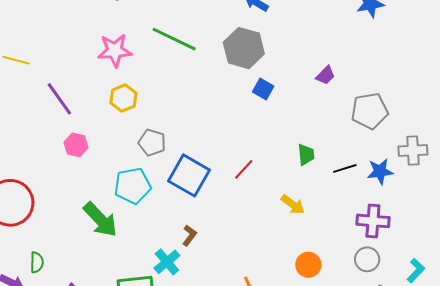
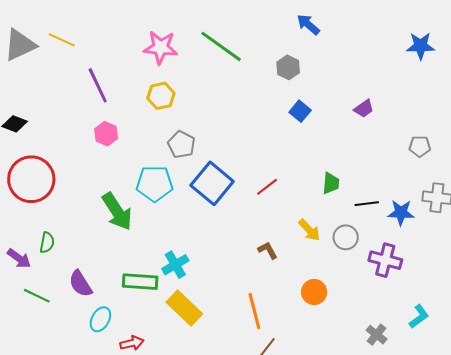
gray hexagon: (244, 48) -> (288, 67), size x0.6
gray pentagon: (370, 111) -> (420, 146), moved, size x0.6
brown L-shape: (189, 236) -> (268, 250), moved, turned -75
gray circle: (367, 259) -> (346, 237), moved

